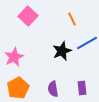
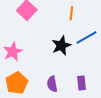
orange line: (72, 19) -> (71, 13), turned 32

